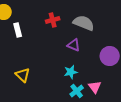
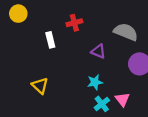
gray semicircle: (84, 23) -> (126, 32), moved
white rectangle: (18, 30) -> (50, 40), moved

